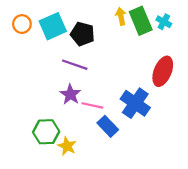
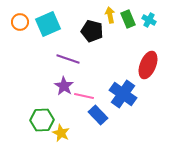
green rectangle: (141, 21) -> (128, 19), size x0.7
black pentagon: (82, 34) -> (92, 31), moved

